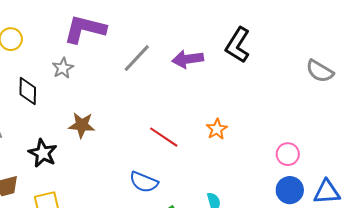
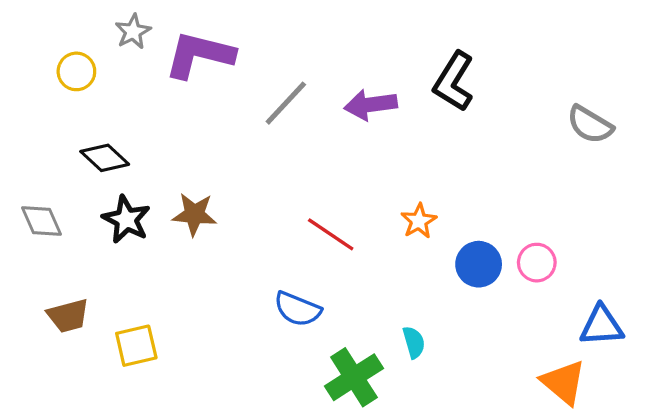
gray star: (63, 68) -> (133, 32), moved
black diamond: (28, 91) -> (105, 158), turned -48
black star: (43, 153) -> (126, 219), moved
blue circle: (290, 190) -> (479, 264), moved

